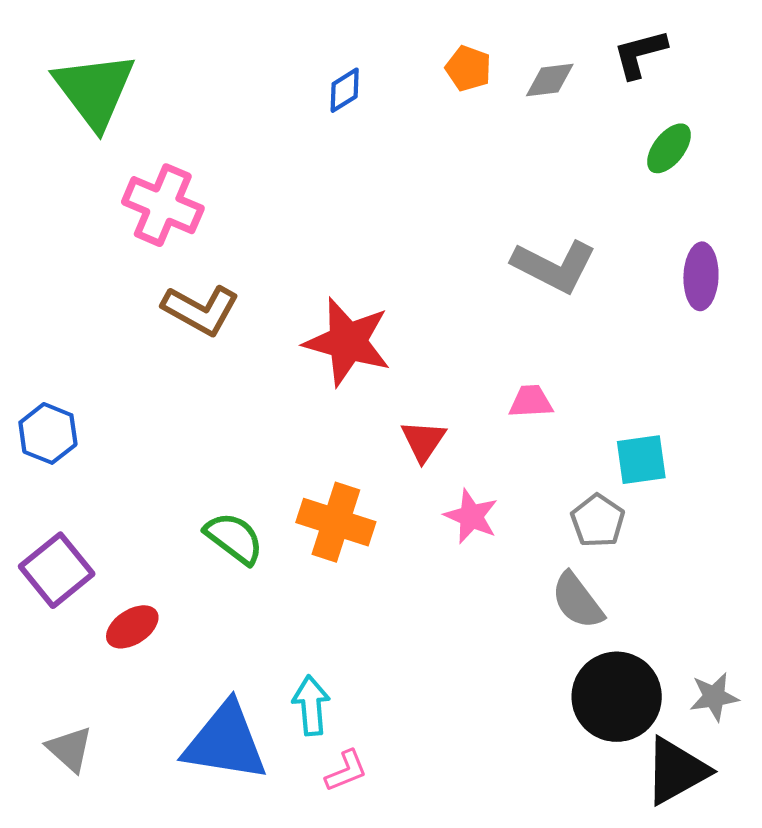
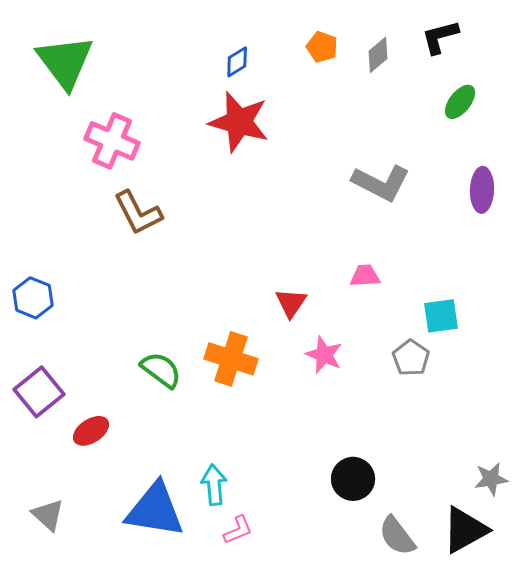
gray diamond: (550, 80) -> (378, 55), turned -33
brown L-shape: (201, 310) -> (138, 213), turned 34
red star: (348, 342) -> (239, 122), moved
gray semicircle: (577, 601) -> (397, 536), moved
black circle: (617, 697) -> (353, 479), moved, size x0.7

